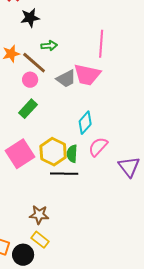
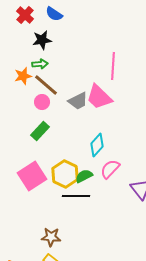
green arrow: (49, 46) -> (40, 64), moved
pink trapezoid: (87, 75) -> (99, 97), turned 32
green semicircle: (72, 154) -> (84, 176), turned 60

